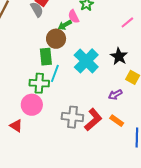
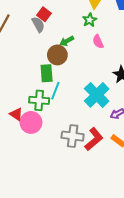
pink semicircle: (74, 16) -> (98, 42), moved
cyan cross: (86, 61) -> (97, 95), moved
red triangle: (16, 126) -> (16, 114), moved

